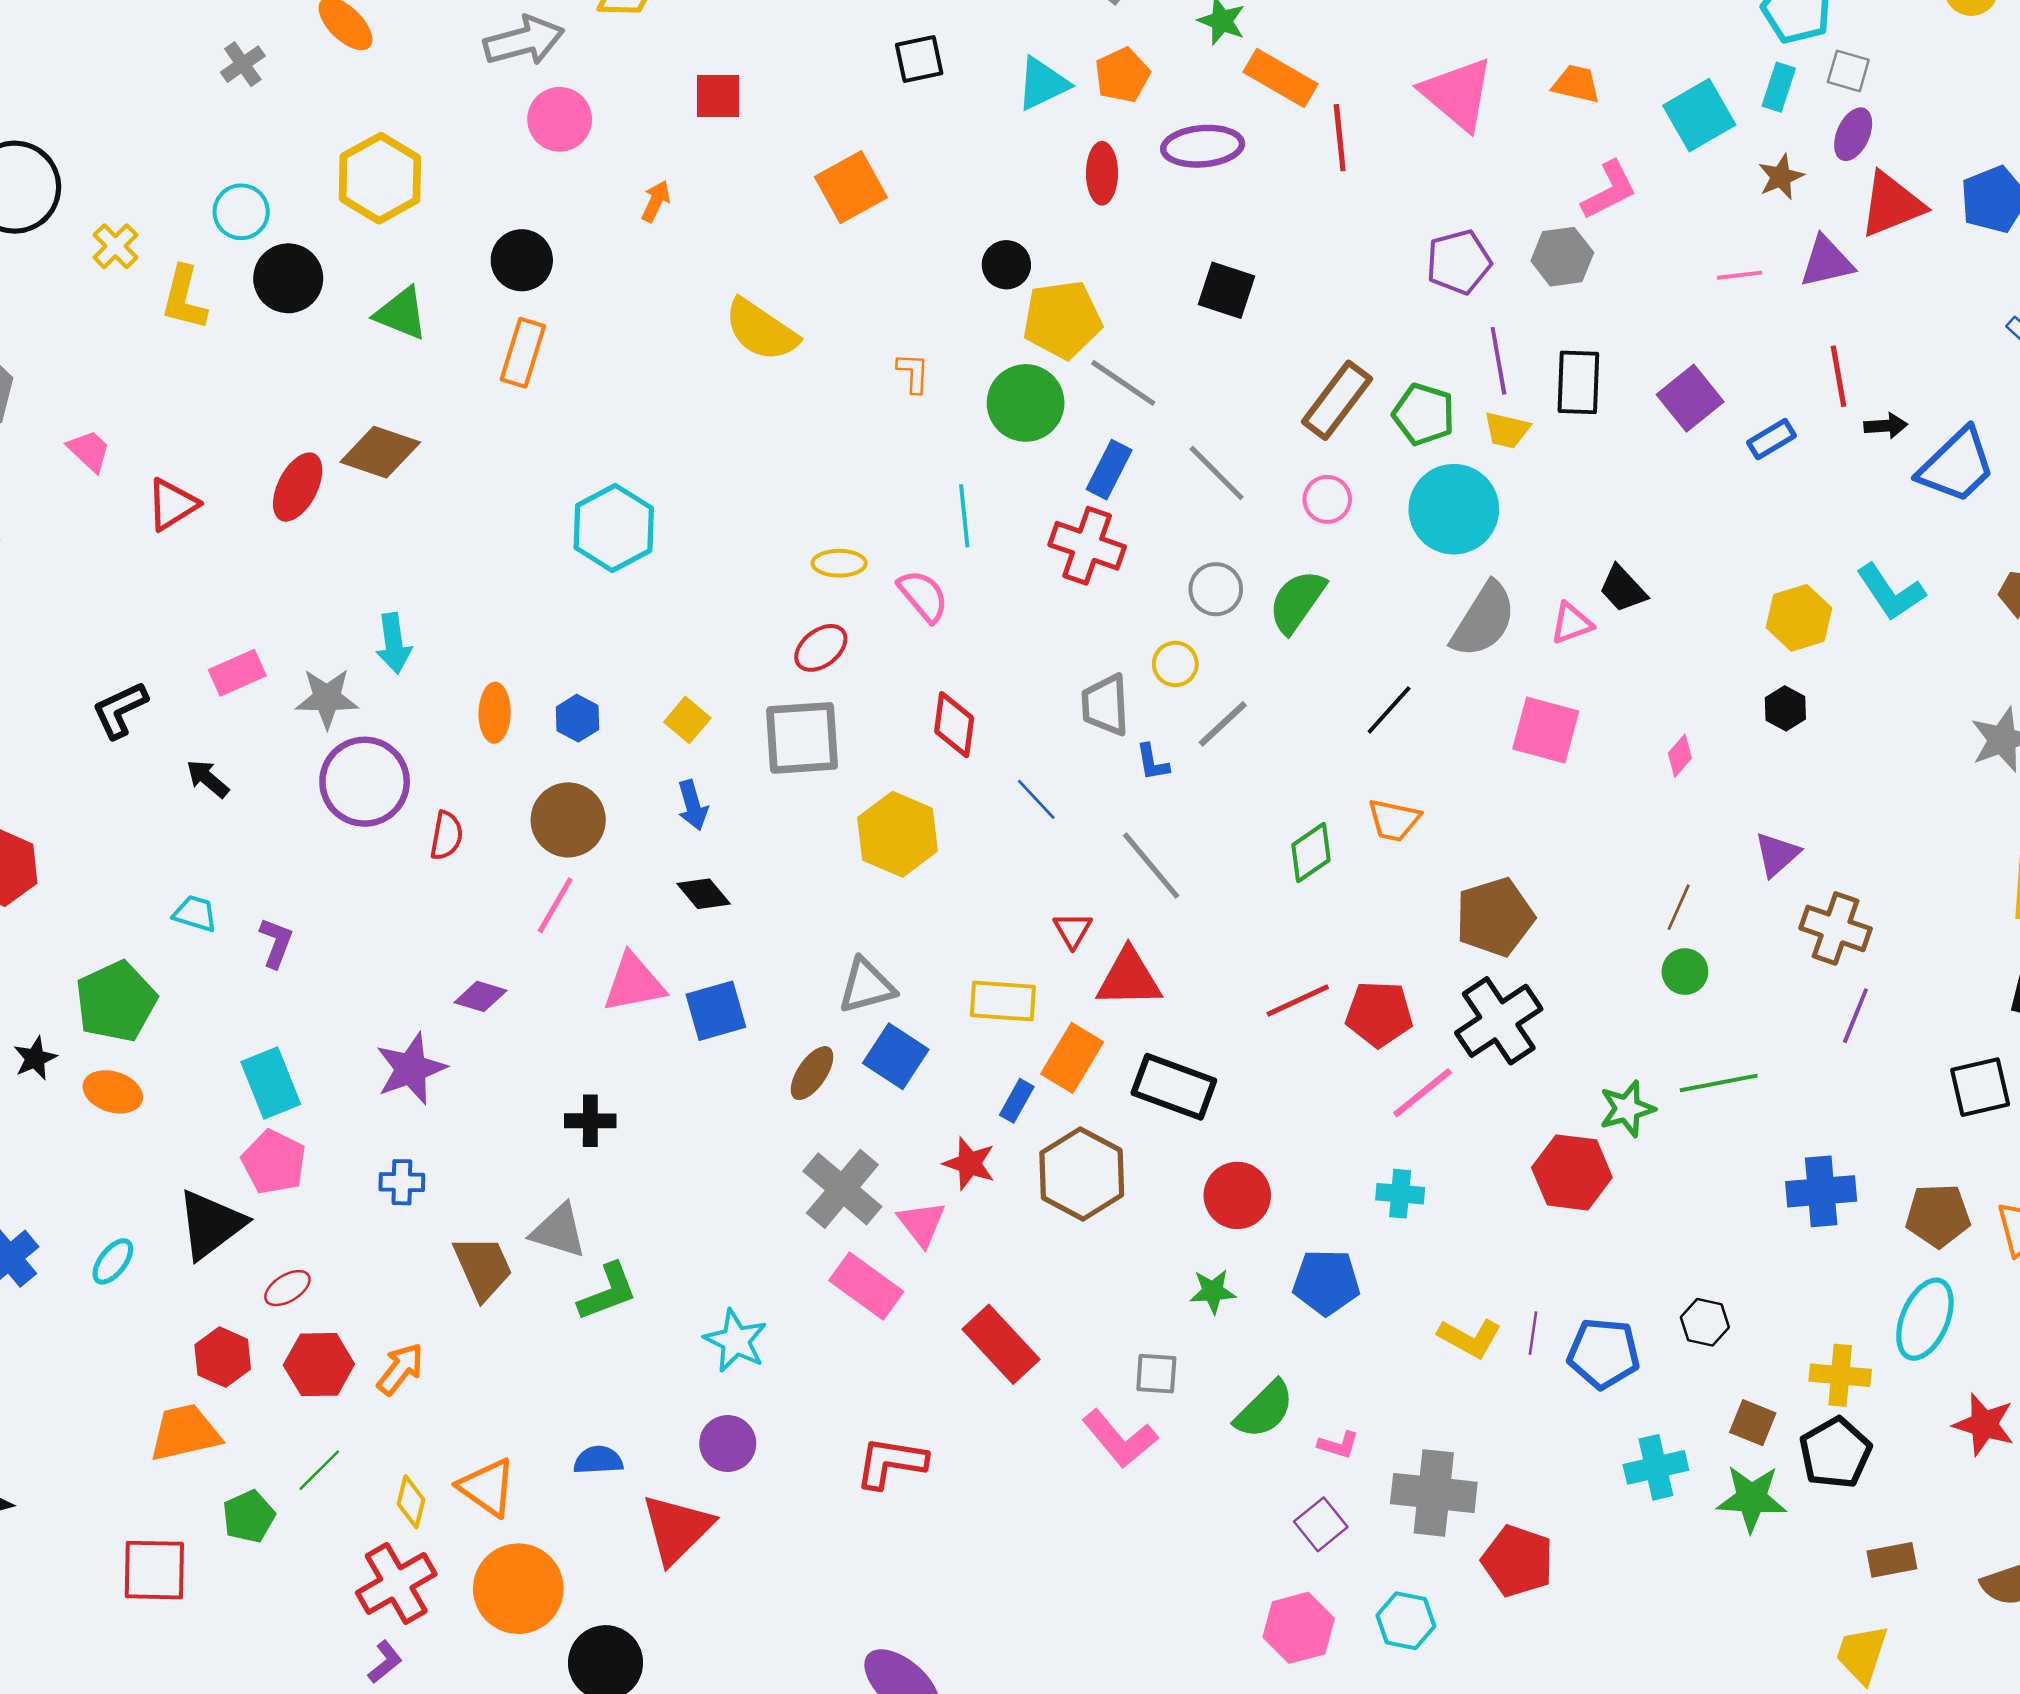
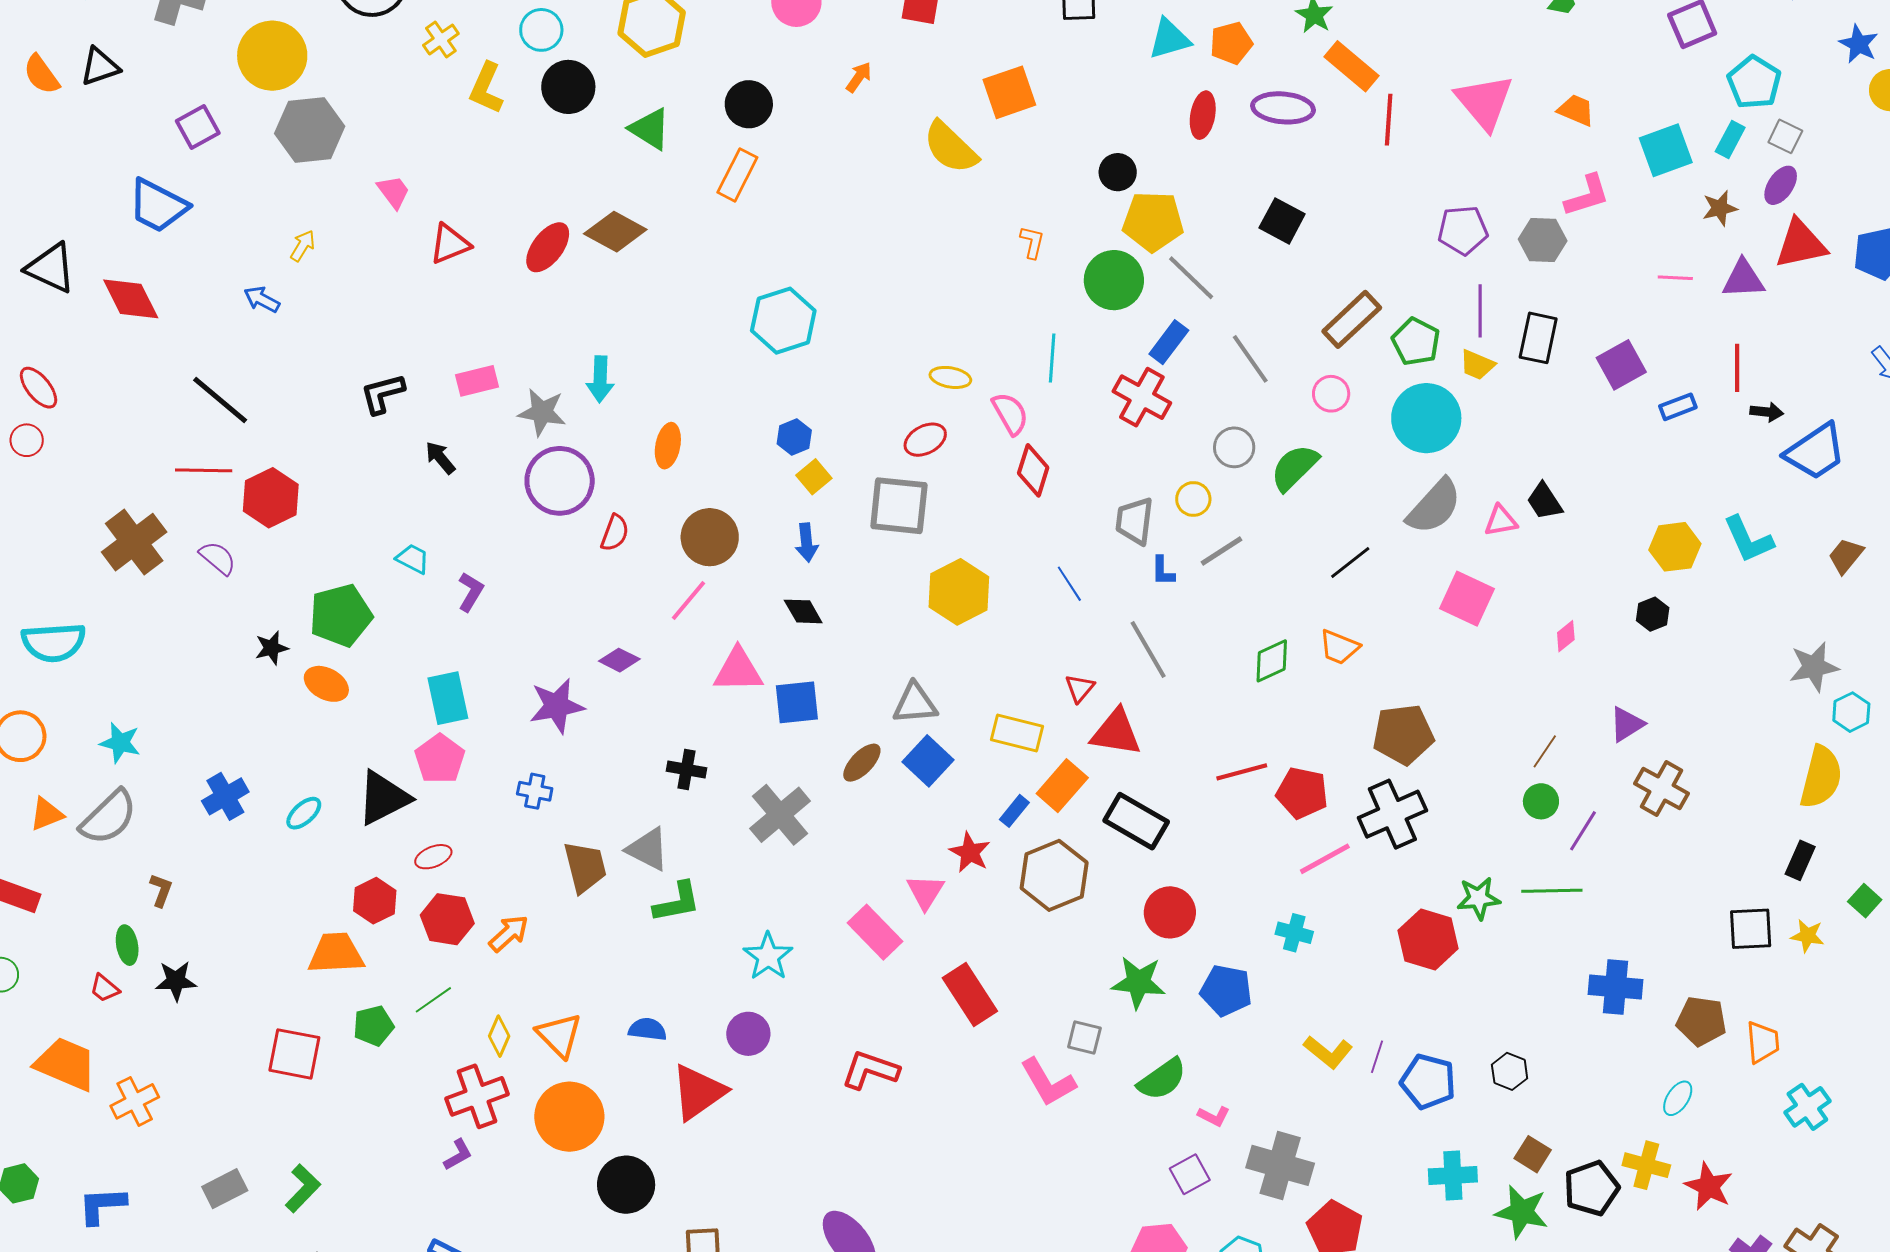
yellow semicircle: (761, 330) -> (950, 147), moved
blue hexagon: (578, 718) -> (794, 437), moved
red diamond: (954, 725) -> (1033, 470), moved
purple line: (1855, 1016) -> (1583, 831), moved
gray cross: (842, 1189) -> (780, 815), moved
green star: (1213, 1291) -> (1138, 982), size x1.5
cyan ellipse: (1925, 1319) -> (1678, 1098), size x0.6
yellow cross: (1840, 1375) -> (1646, 1165), moved

